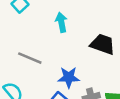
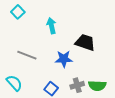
blue star: (69, 77) -> (64, 59), moved

